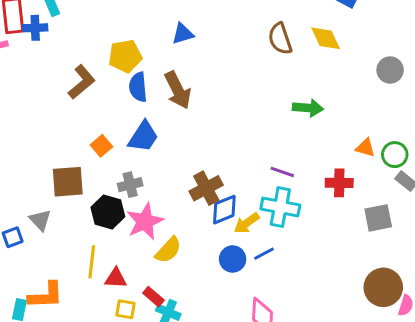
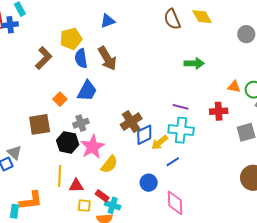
gray triangle: (40, 220) -> (15, 153), moved
blue circle: (233, 259) -> (149, 183), moved

